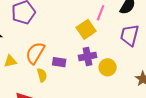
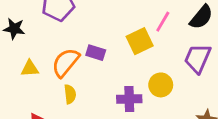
purple cross: (88, 56) -> (129, 99), moved
purple rectangle: (59, 62) -> (96, 53), moved
yellow circle: (108, 67) -> (161, 85), moved

